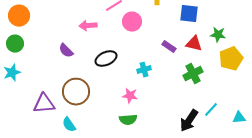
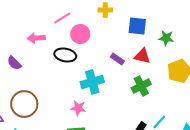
green star: (218, 35) -> (166, 38), moved
black ellipse: (106, 59) -> (65, 55), moved, turned 35
cyan cross: (144, 70) -> (92, 82), size x1.6

